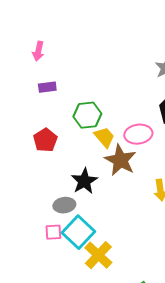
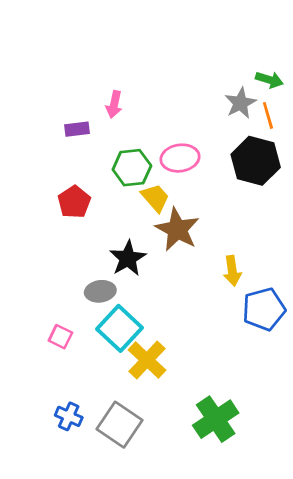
pink arrow: (38, 51) -> (114, 104), moved
pink ellipse: (138, 134) -> (180, 158), moved
pink square: (53, 232) -> (60, 337), moved, turned 30

